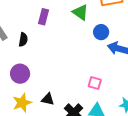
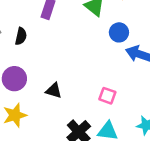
black triangle: (48, 99) -> (54, 91), moved

